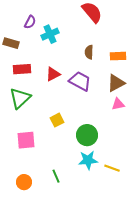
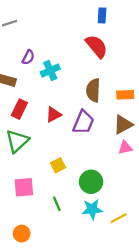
brown semicircle: (89, 52) -> (93, 90), size x1.5
red rectangle: (22, 69) -> (19, 109), turned -60
purple trapezoid: (80, 81) -> (83, 122), turned 85
yellow line: (112, 168) -> (119, 218), turned -49
green line: (56, 176) -> (57, 204), moved

